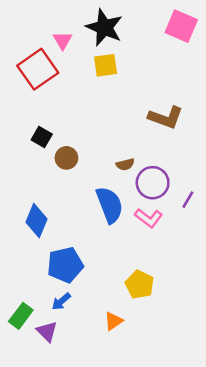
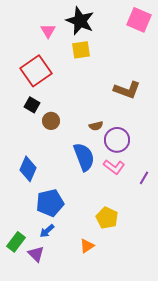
red square: (38, 69) -> (36, 71), moved
purple line: (188, 200) -> (144, 178), moved

